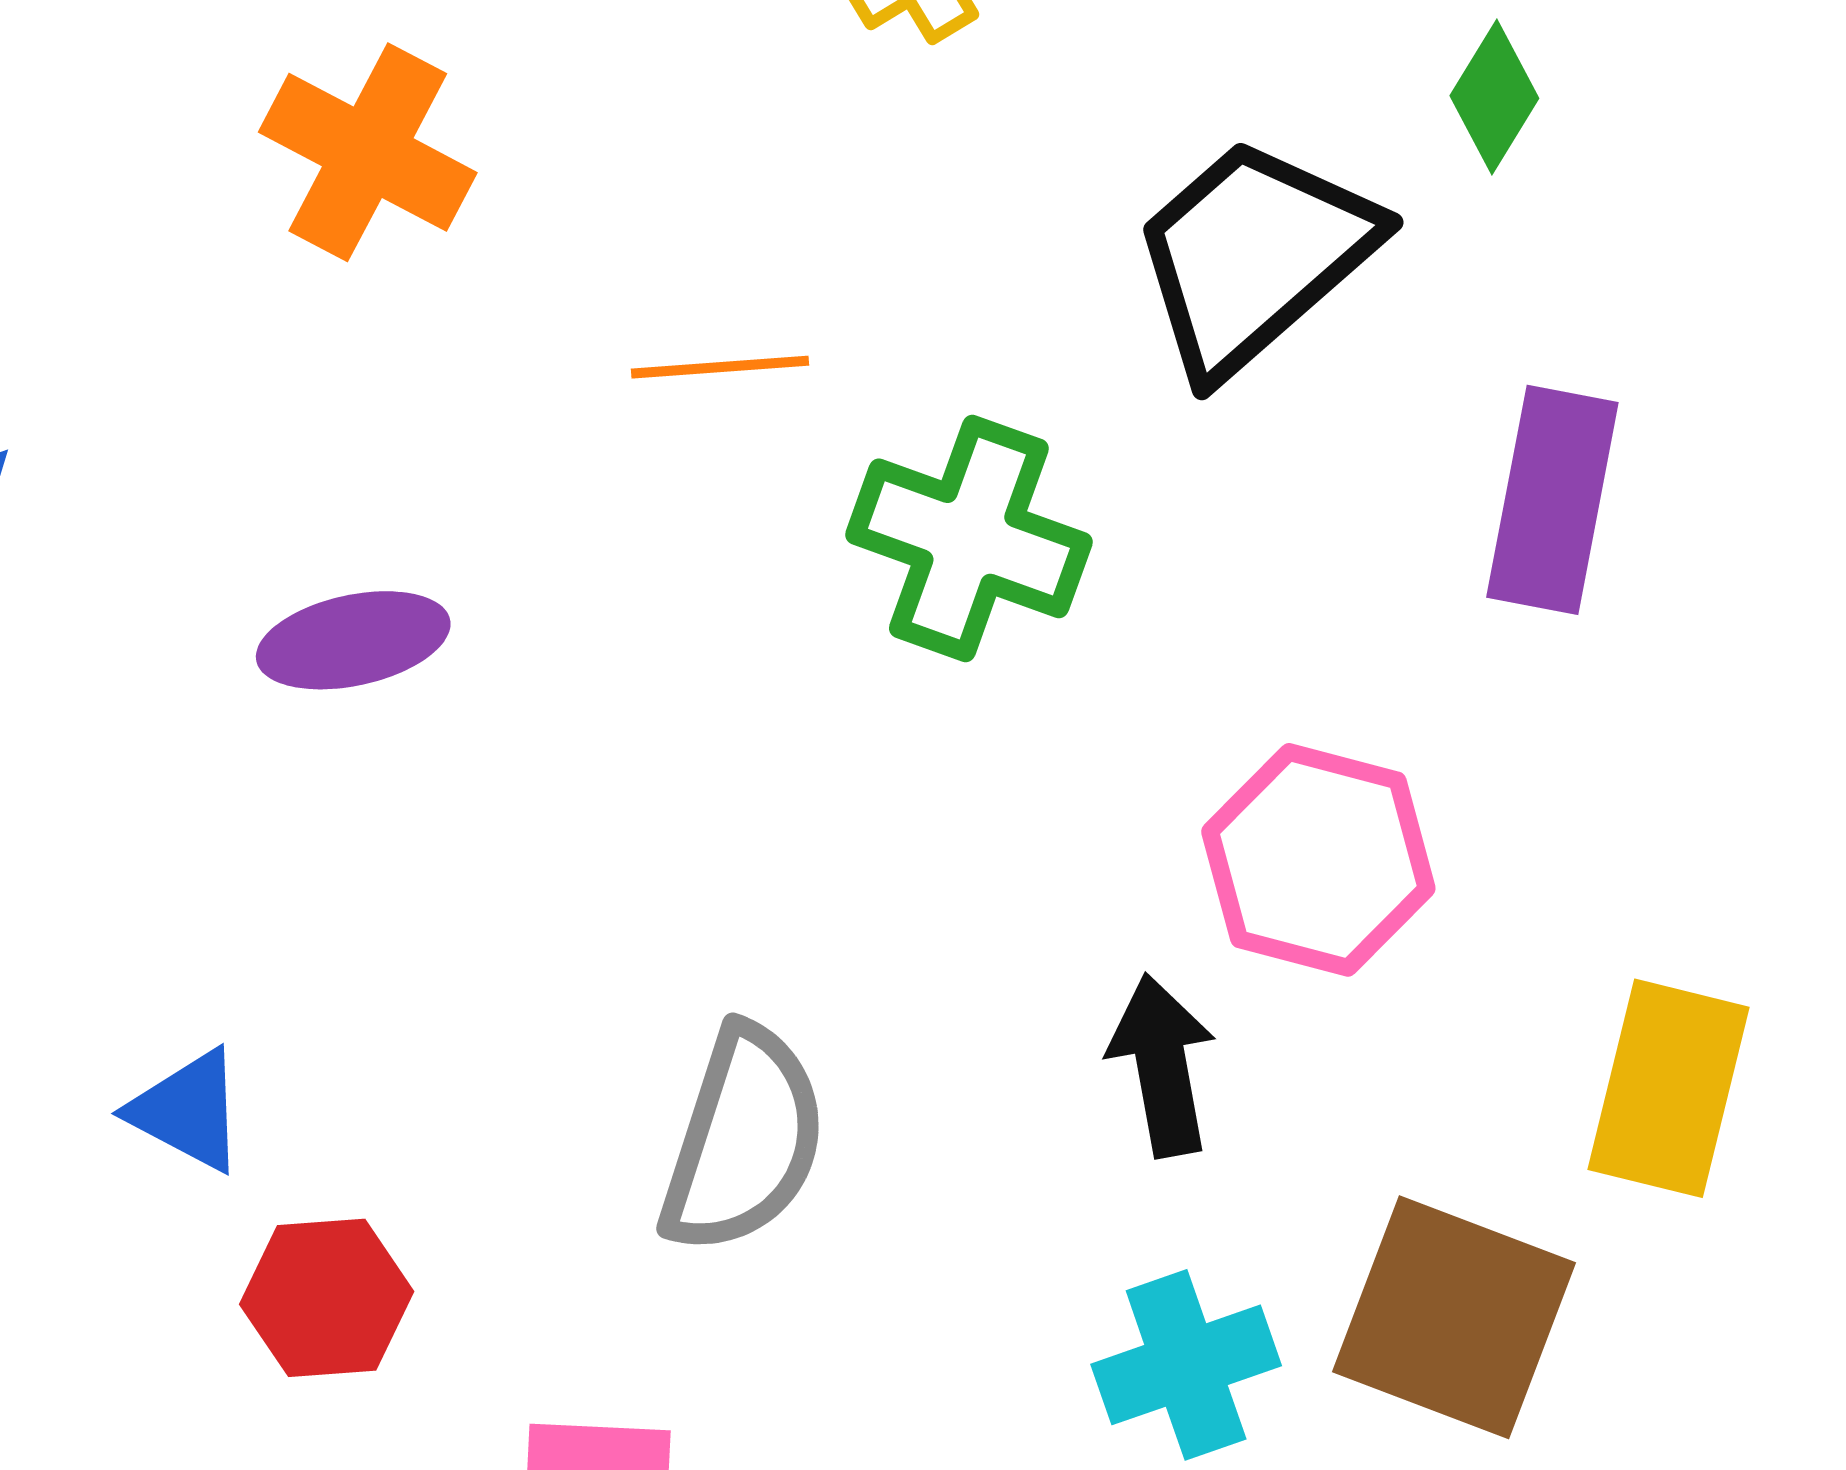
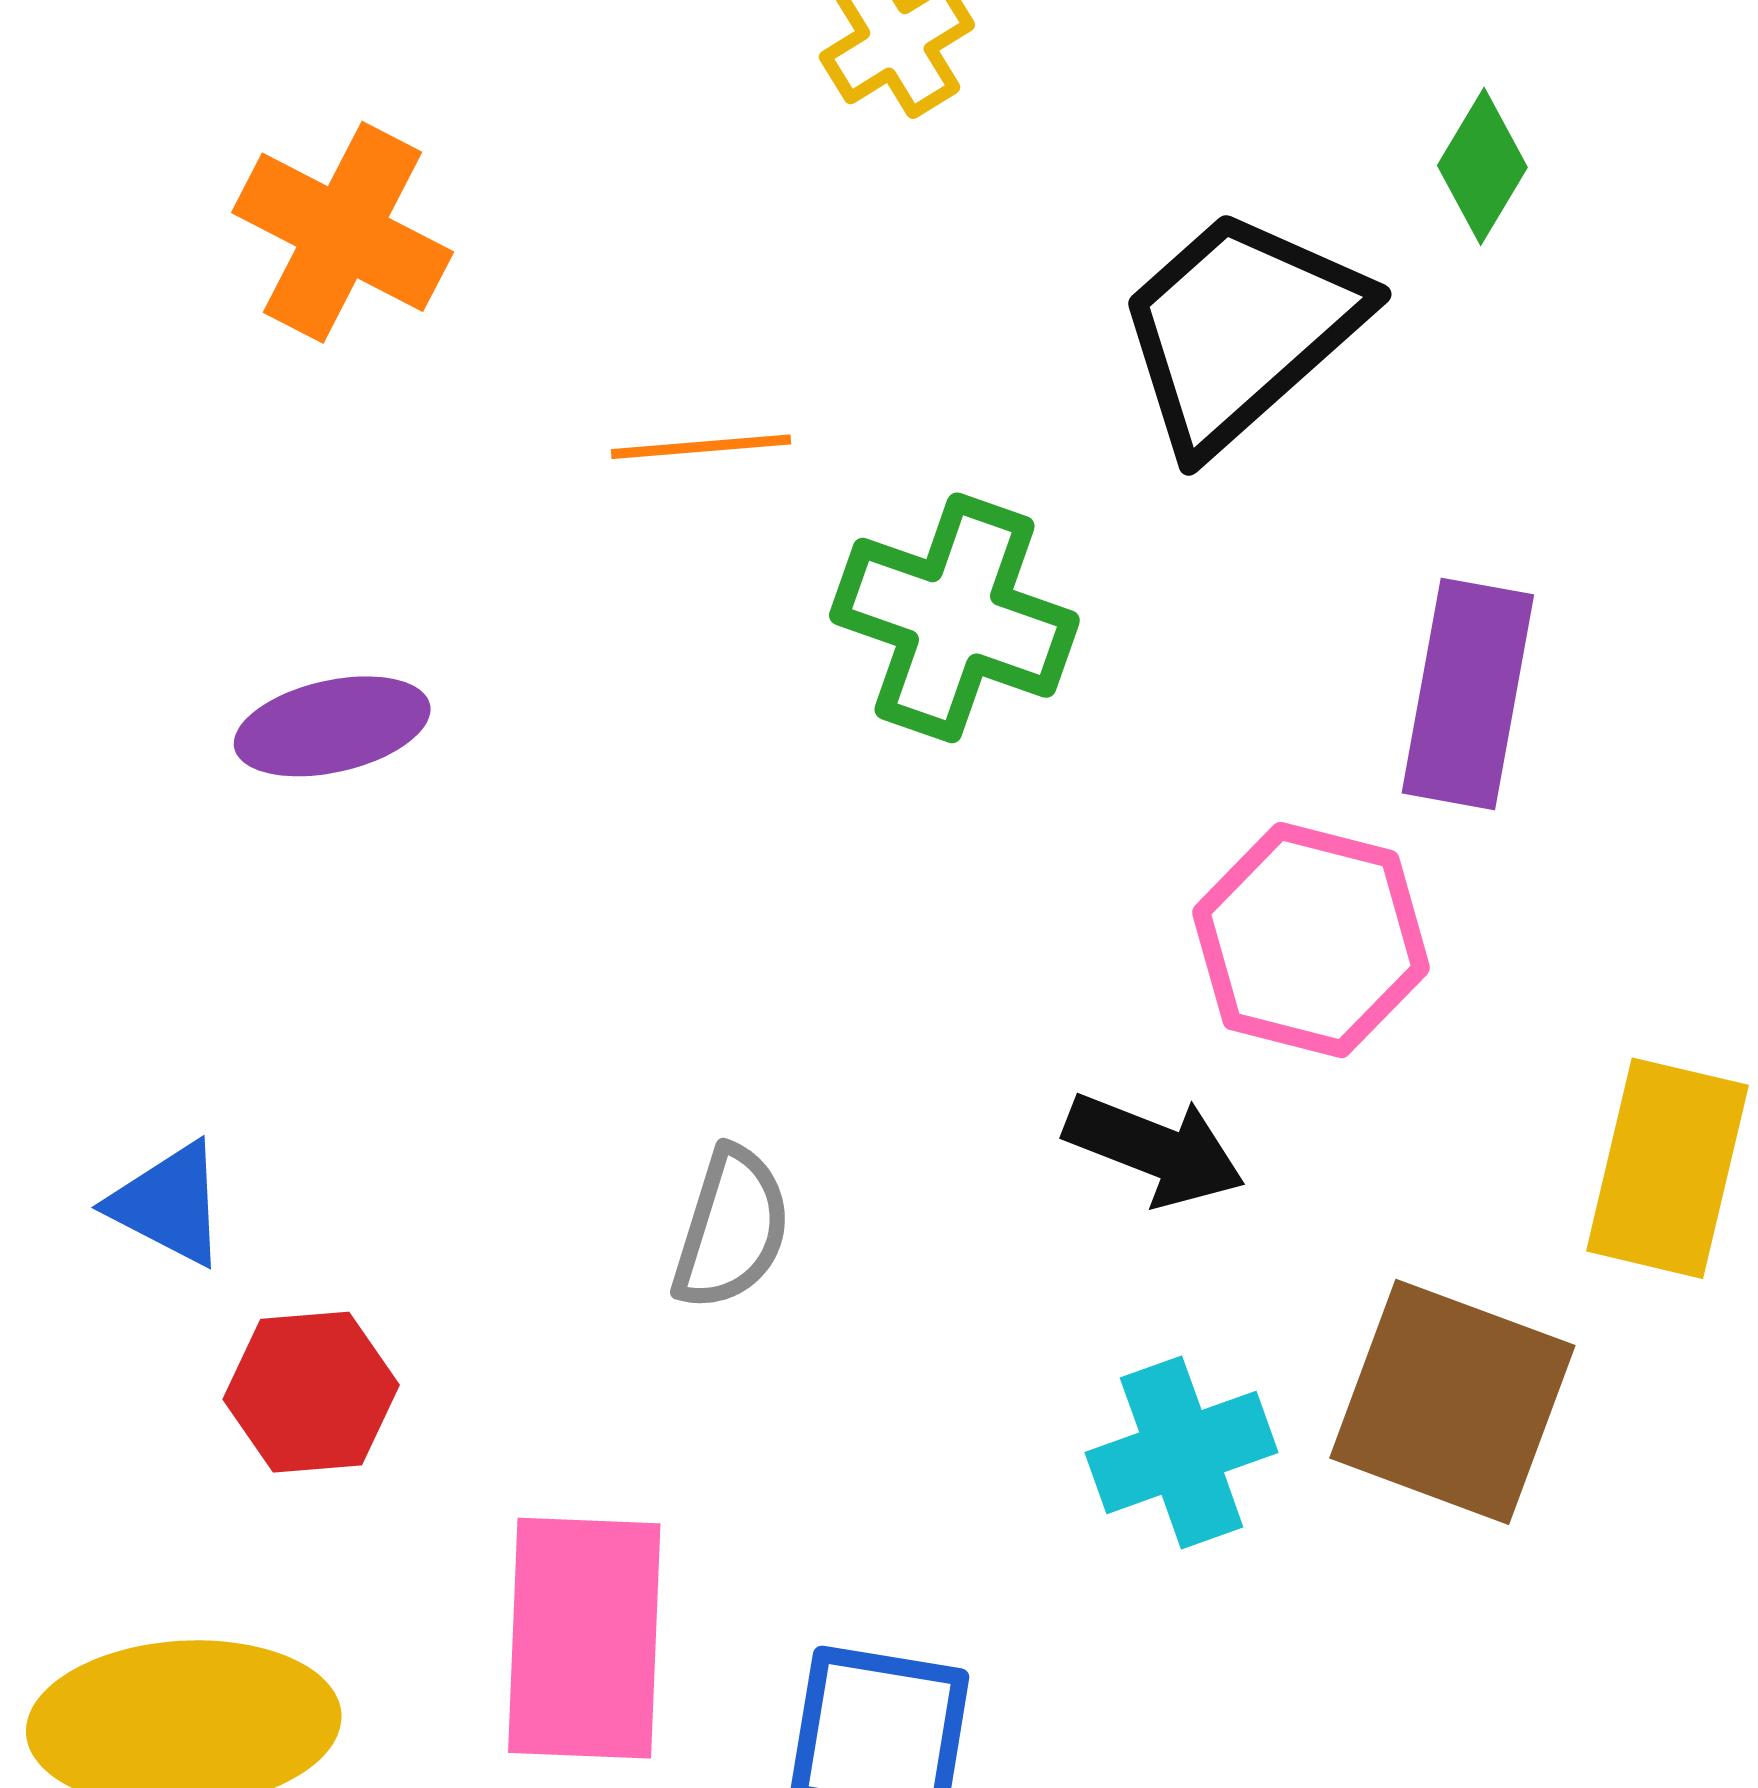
purple rectangle: (1552, 500) -> (1468, 694), moved
black arrow: (1162, 1065) -> (1155, 1149), turned 122
gray semicircle: (743, 1140) -> (732, 1228), size x0.7

